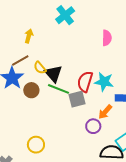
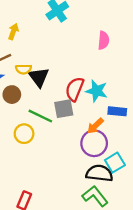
yellow semicircle: (40, 68) -> (23, 69), turned -56
green line: (59, 89) -> (40, 116), moved
purple circle: (93, 126) -> (94, 143), moved, size x1.5
yellow circle: (36, 145) -> (24, 134), moved

